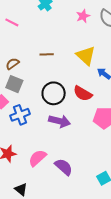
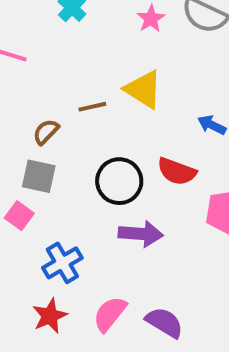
yellow triangle: (86, 56) -> (143, 89), moved
brown semicircle: (12, 64) -> (46, 132), moved
blue cross: (20, 115) -> (62, 263), moved

